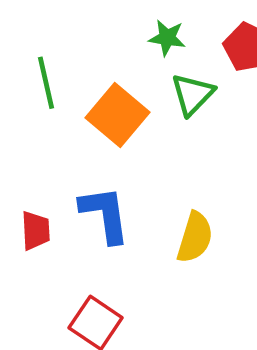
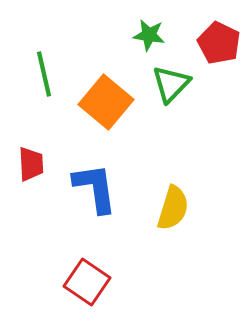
red trapezoid: (36, 230) -> (31, 164), moved

